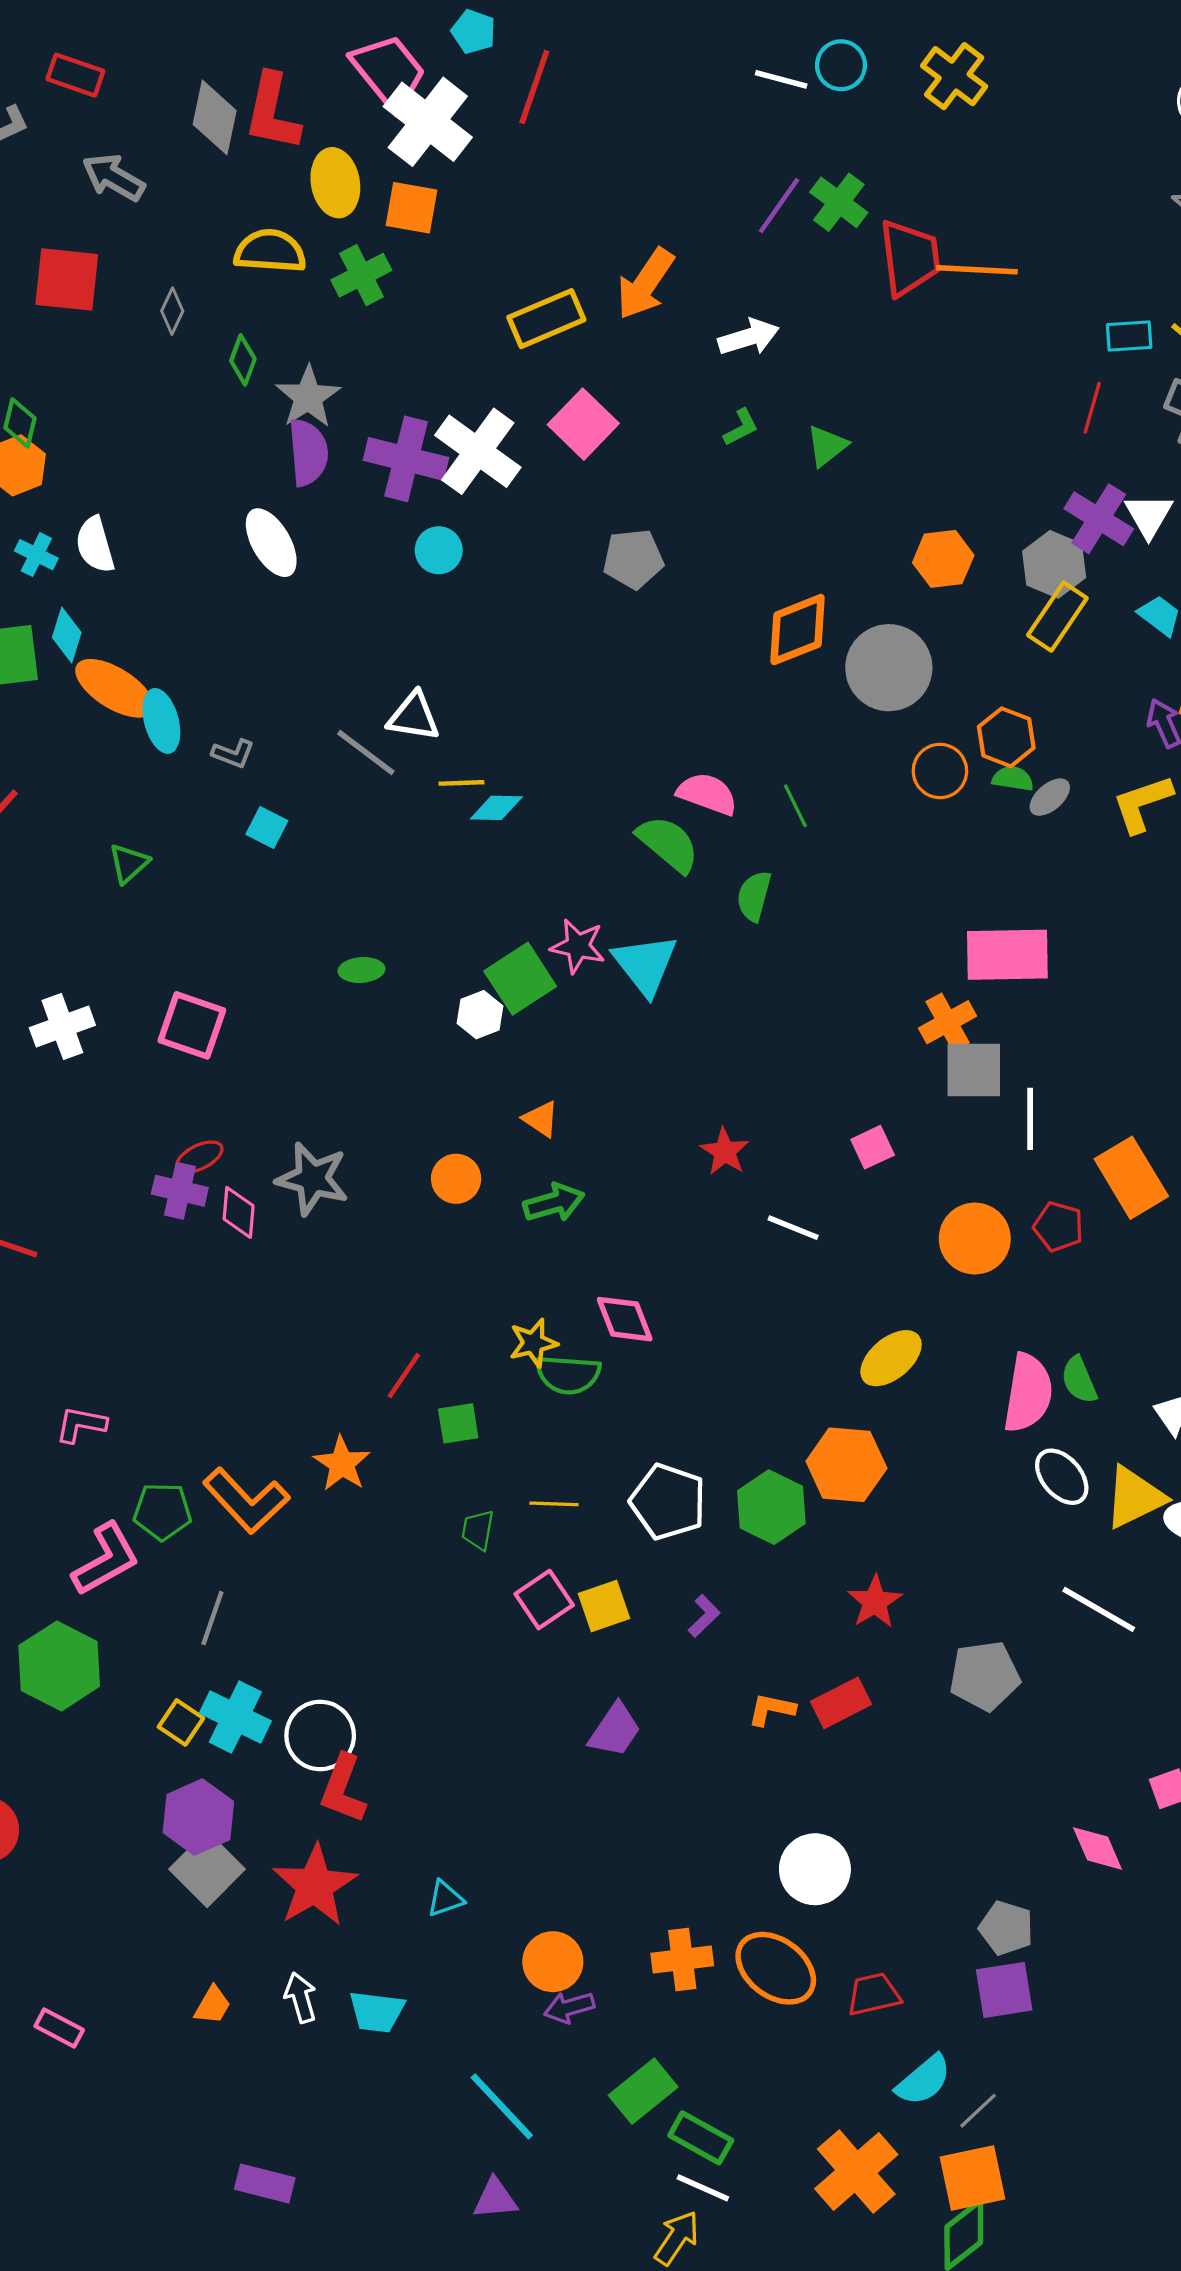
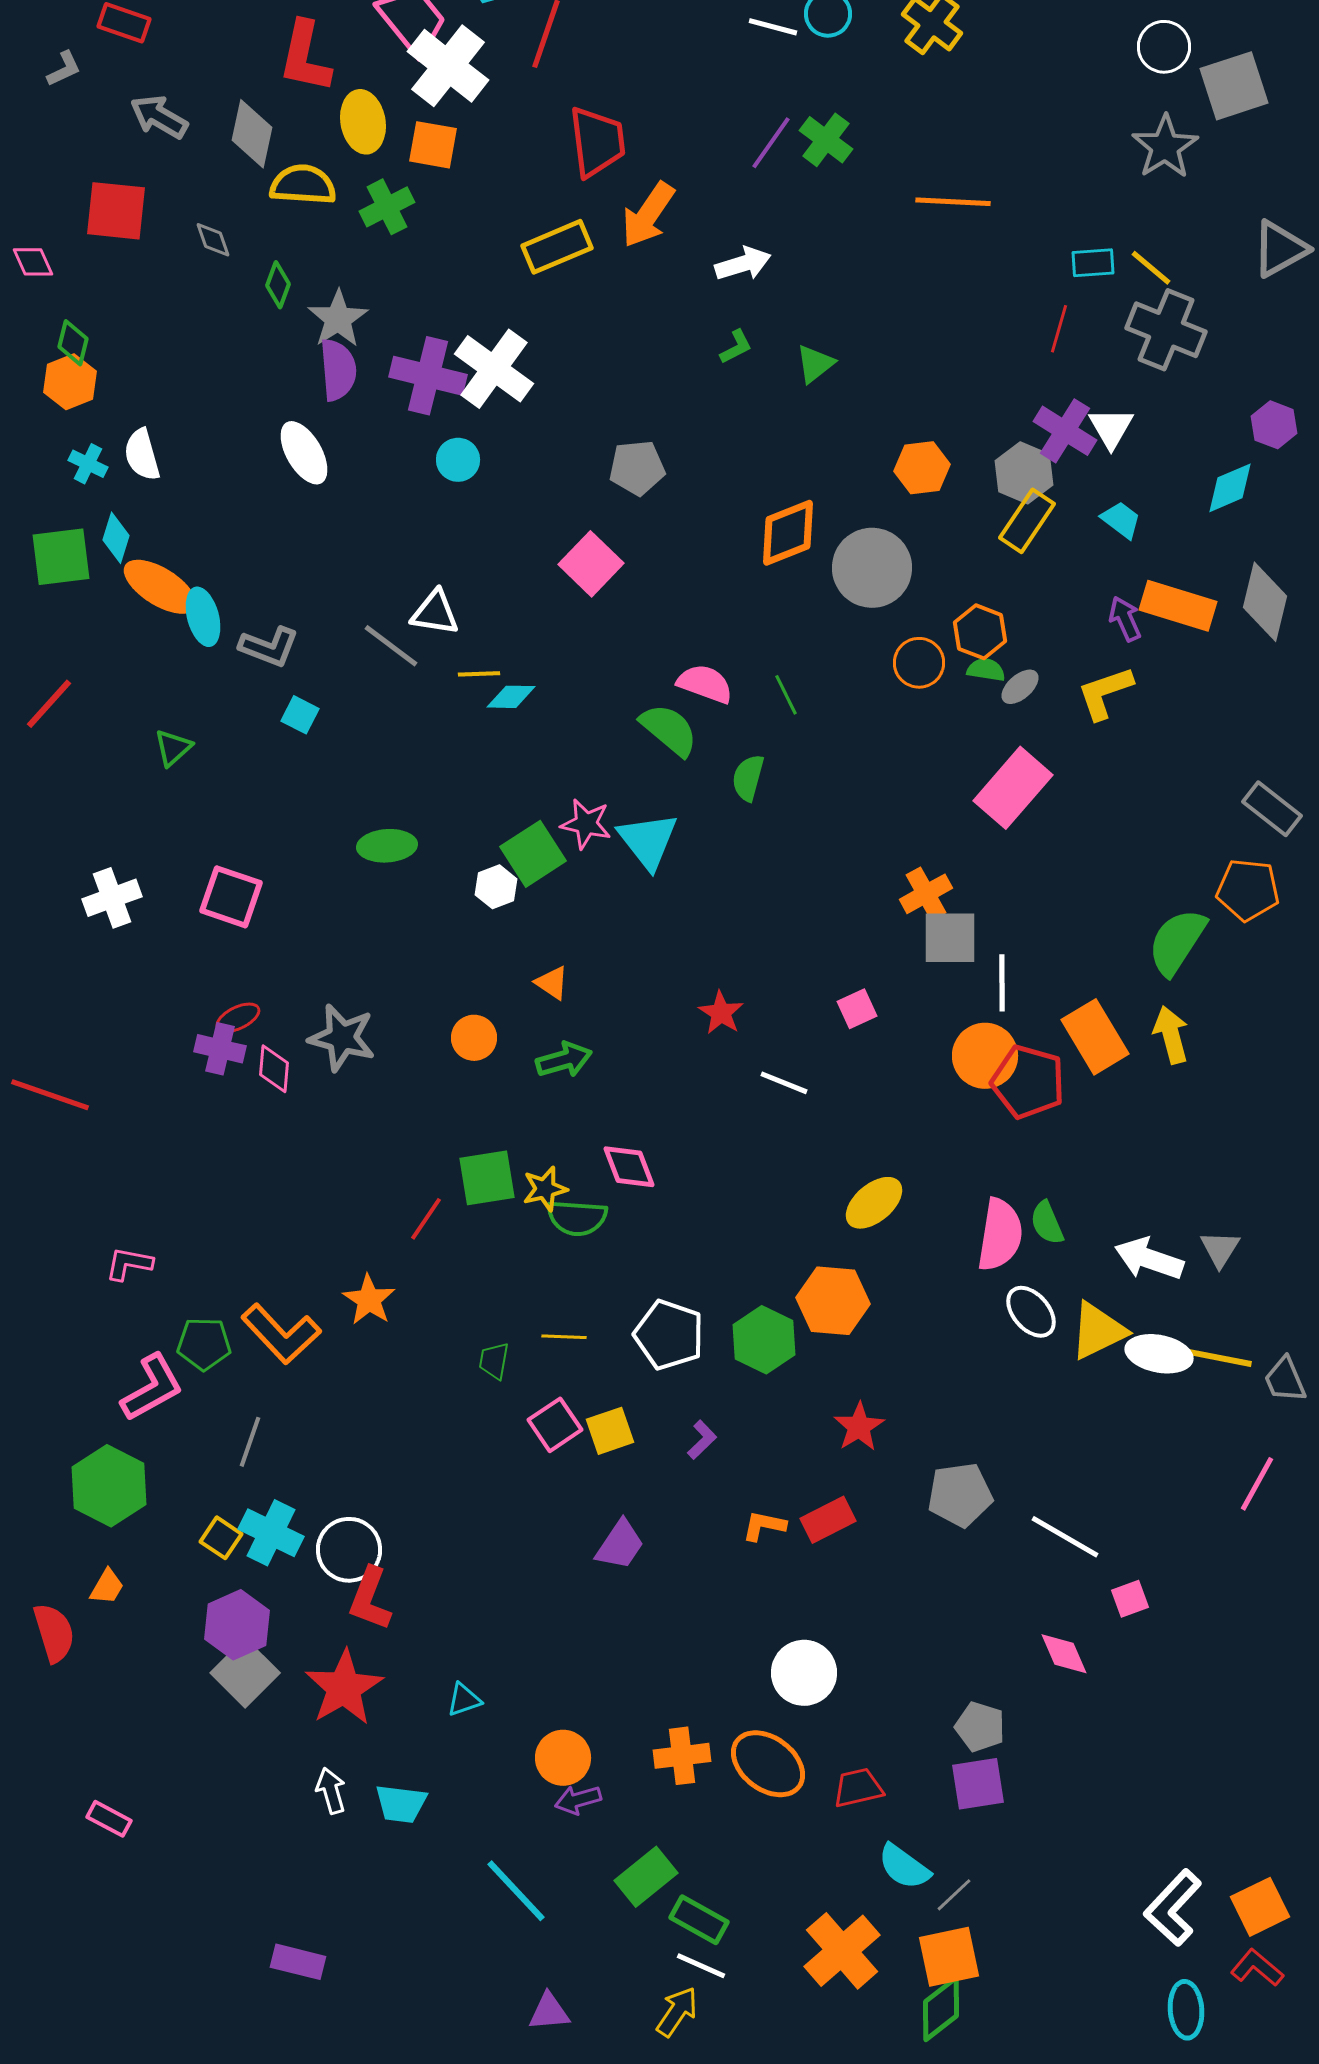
gray diamond: (215, 117) -> (252, 134), moved
red trapezoid: (909, 258) -> (597, 142), moved
gray diamond: (172, 311) -> (213, 240), turned -45
pink square: (583, 424) -> (591, 564), moved
gray L-shape: (233, 754) -> (269, 647), size x1.5
pink rectangle: (1007, 955) -> (1013, 788), moved, turned -48
green ellipse: (361, 970) -> (387, 846), size x1.4
red pentagon: (1058, 1227) -> (1028, 1082), size x1.6
orange circle: (975, 1239) -> (985, 1056), moved
green square: (458, 1423) -> (487, 1178), moved, size x1.5
white line: (1099, 1609) -> (1065, 1537), moved
orange trapezoid: (212, 2005) -> (107, 1587), moved
cyan semicircle: (924, 2080) -> (904, 1867), turned 76
purple triangle: (495, 2199) -> (549, 2012), moved

